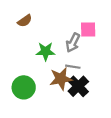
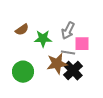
brown semicircle: (25, 21) -> (22, 30), moved
pink square: (88, 30) -> (82, 44), moved

